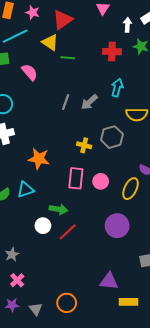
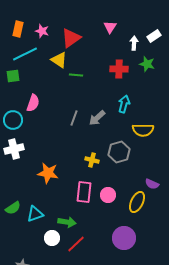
pink semicircle: (30, 72) -> (33, 103), moved, turned 60
cyan triangle: (25, 190) -> (35, 214), moved

